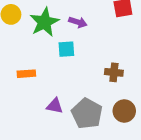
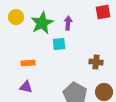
purple arrow: (78, 22) -> (68, 23), turned -104
purple triangle: (55, 106) -> (26, 87), moved

